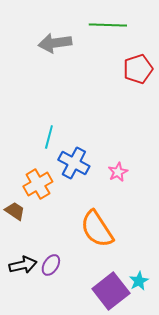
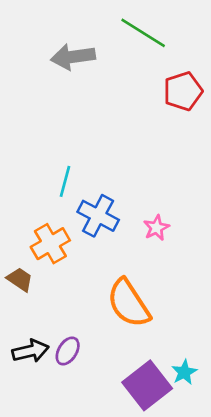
green line: (108, 25) -> (143, 33), turned 30

